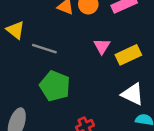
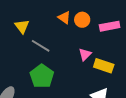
yellow rectangle: (128, 55) -> (104, 66), turned 30

